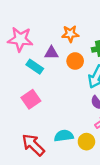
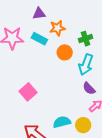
purple triangle: (51, 53) -> (39, 14), moved
cyan rectangle: (35, 67) -> (39, 39), moved

